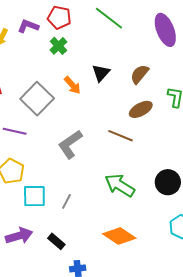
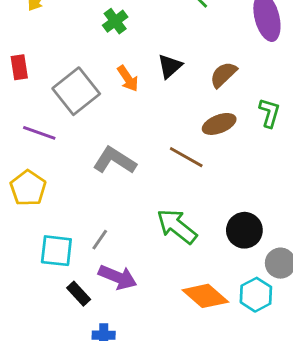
gray L-shape: (70, 144) -> (115, 160), turned 60
cyan square: (34, 196) -> (56, 251), moved
purple arrow: (19, 236) -> (118, 277), moved, turned 32
orange diamond: (119, 236) -> (205, 296), moved

